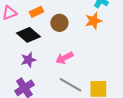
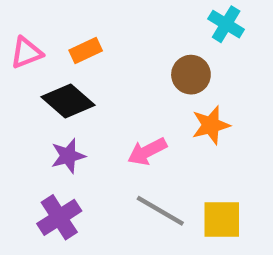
orange star: (93, 21) -> (211, 125), moved
brown circle: (59, 23) -> (191, 75), moved

